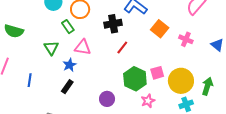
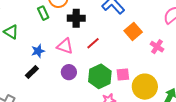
black cross: (113, 24) -> (76, 18), moved
pink triangle: (83, 47) -> (65, 46), moved
green triangle: (51, 48) -> (11, 32), moved, turned -35
purple circle: (107, 99) -> (69, 72), moved

